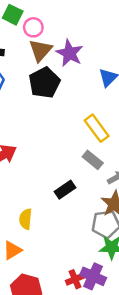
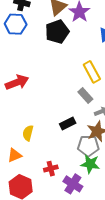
black rectangle: (65, 190) -> (68, 123), moved
red cross: (75, 279) -> (51, 169), moved

